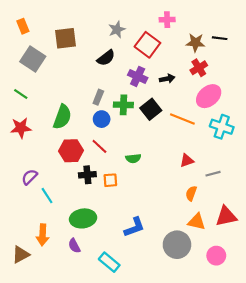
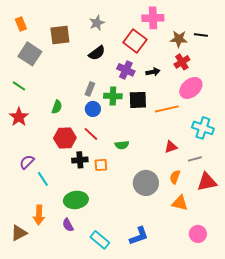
pink cross: (167, 20) -> (153, 18), size x1.5
gray star: (117, 29) -> (97, 23), moved
black square: (151, 109) -> (138, 100), turned 36
green semicircle: (62, 117) -> (57, 107), size x0.6
orange line: (182, 119) -> (167, 109), turned -35
cyan cross: (222, 127) -> (203, 128), moved
red star: (21, 128) -> (19, 117), turned -30
red triangle: (226, 216) -> (207, 182), moved
blue L-shape: (134, 227) -> (139, 236), moved
gray circle: (177, 245) -> (146, 183), moved

